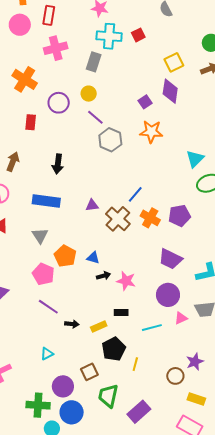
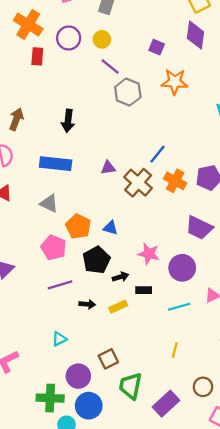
purple square: (145, 102) -> (157, 47), moved, turned -32
purple circle: (59, 103) -> (69, 38), moved
red rectangle: (31, 122) -> (37, 56), moved
gray triangle: (40, 236) -> (49, 203), turned -30
black arrow: (104, 276) -> (120, 277), moved
purple circle: (168, 295) -> (182, 268), moved
purple line: (48, 307) -> (60, 285), turned -50
black pentagon: (114, 349) -> (96, 260), moved
yellow line: (135, 364) -> (175, 350), moved
brown circle: (175, 376) -> (203, 387), moved

